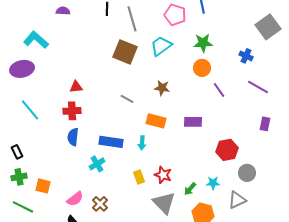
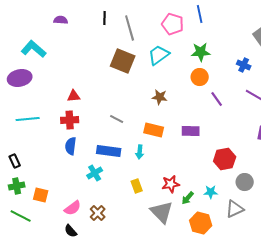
gray line: (127, 99) -> (117, 119), moved
cyan line: (30, 110) -> (28, 119), turned -55
red star: (163, 175) -> (171, 184), moved, turned -30

